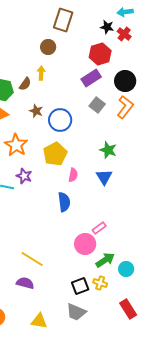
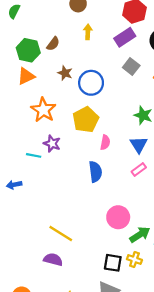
yellow arrow: (41, 73) -> (88, 32), moved
pink rectangle: (99, 228) -> (139, 170), moved
black square: (80, 286) -> (113, 263), turned 30

